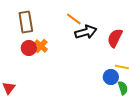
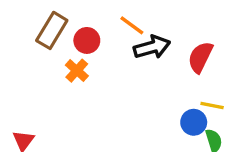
brown rectangle: (26, 22) -> (52, 30), turned 40
red circle: (29, 48) -> (87, 40), moved

